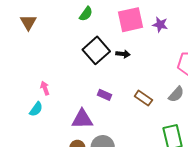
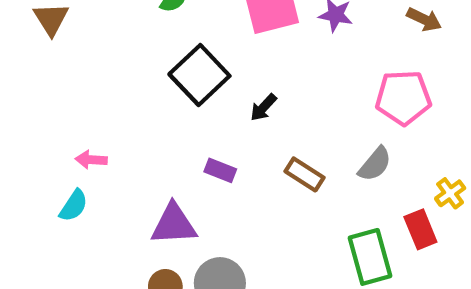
black arrow: (123, 54) -> (263, 107), moved, turned 128
pink arrow: (45, 88) -> (91, 160), turned -64

